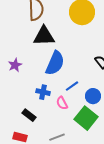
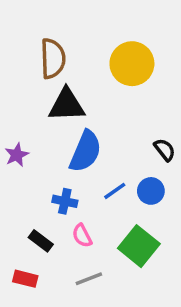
blue circle: (93, 96) -> (151, 191), moved
pink semicircle: (62, 103) -> (82, 236), moved

